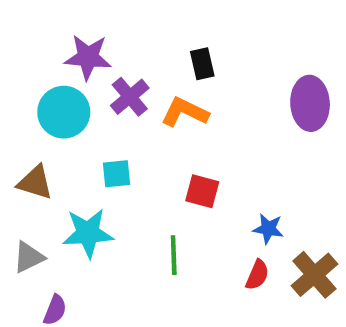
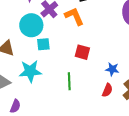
cyan circle: (64, 112) -> (31, 25), moved
orange L-shape: (185, 112) -> (74, 16), turned 40

